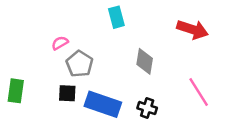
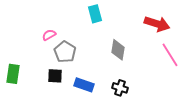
pink line: (199, 92) -> (170, 55), moved
blue rectangle: (103, 104) -> (84, 85), size x0.7

